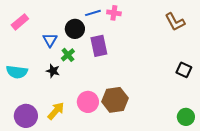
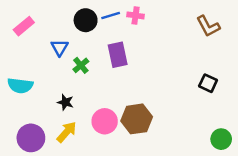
black circle: (75, 29) -> (86, 20), moved
black square: (184, 70) -> (208, 83), moved
black star: (53, 71) -> (65, 102), moved

